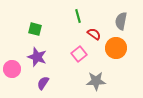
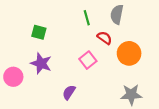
gray semicircle: (121, 21) -> (117, 14), moved
gray star: (96, 81) -> (131, 95), moved
purple semicircle: (43, 83) -> (69, 92), moved

